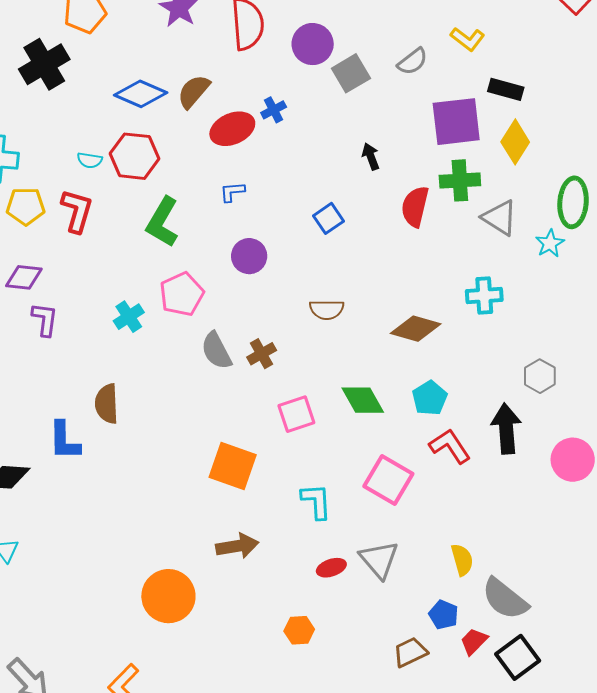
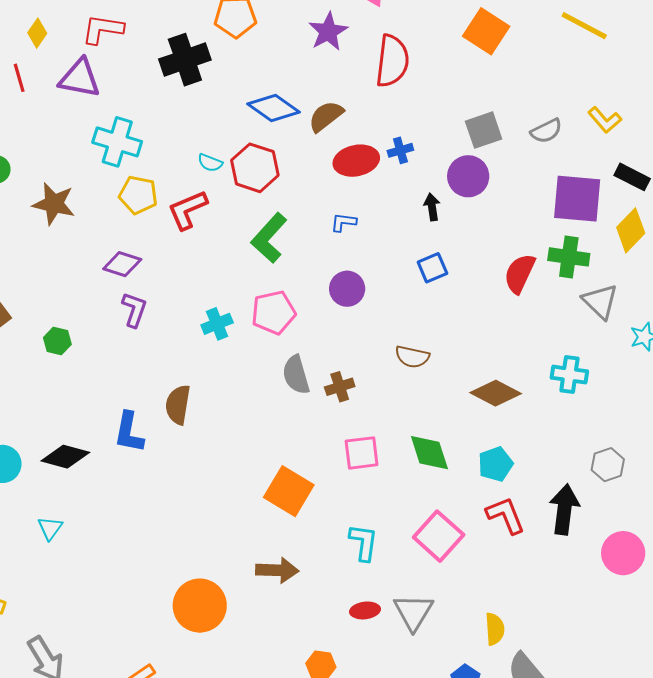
purple circle: (313, 44) -> (468, 176), moved
black arrow: (371, 156) -> (432, 207), moved
red L-shape: (77, 211) -> (187, 210), turned -141

